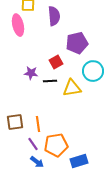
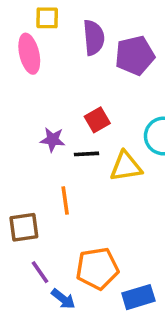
purple pentagon: (77, 43) -> (135, 55), moved
orange line: (38, 124) -> (65, 200), moved
purple line: (33, 144) -> (40, 272), moved

